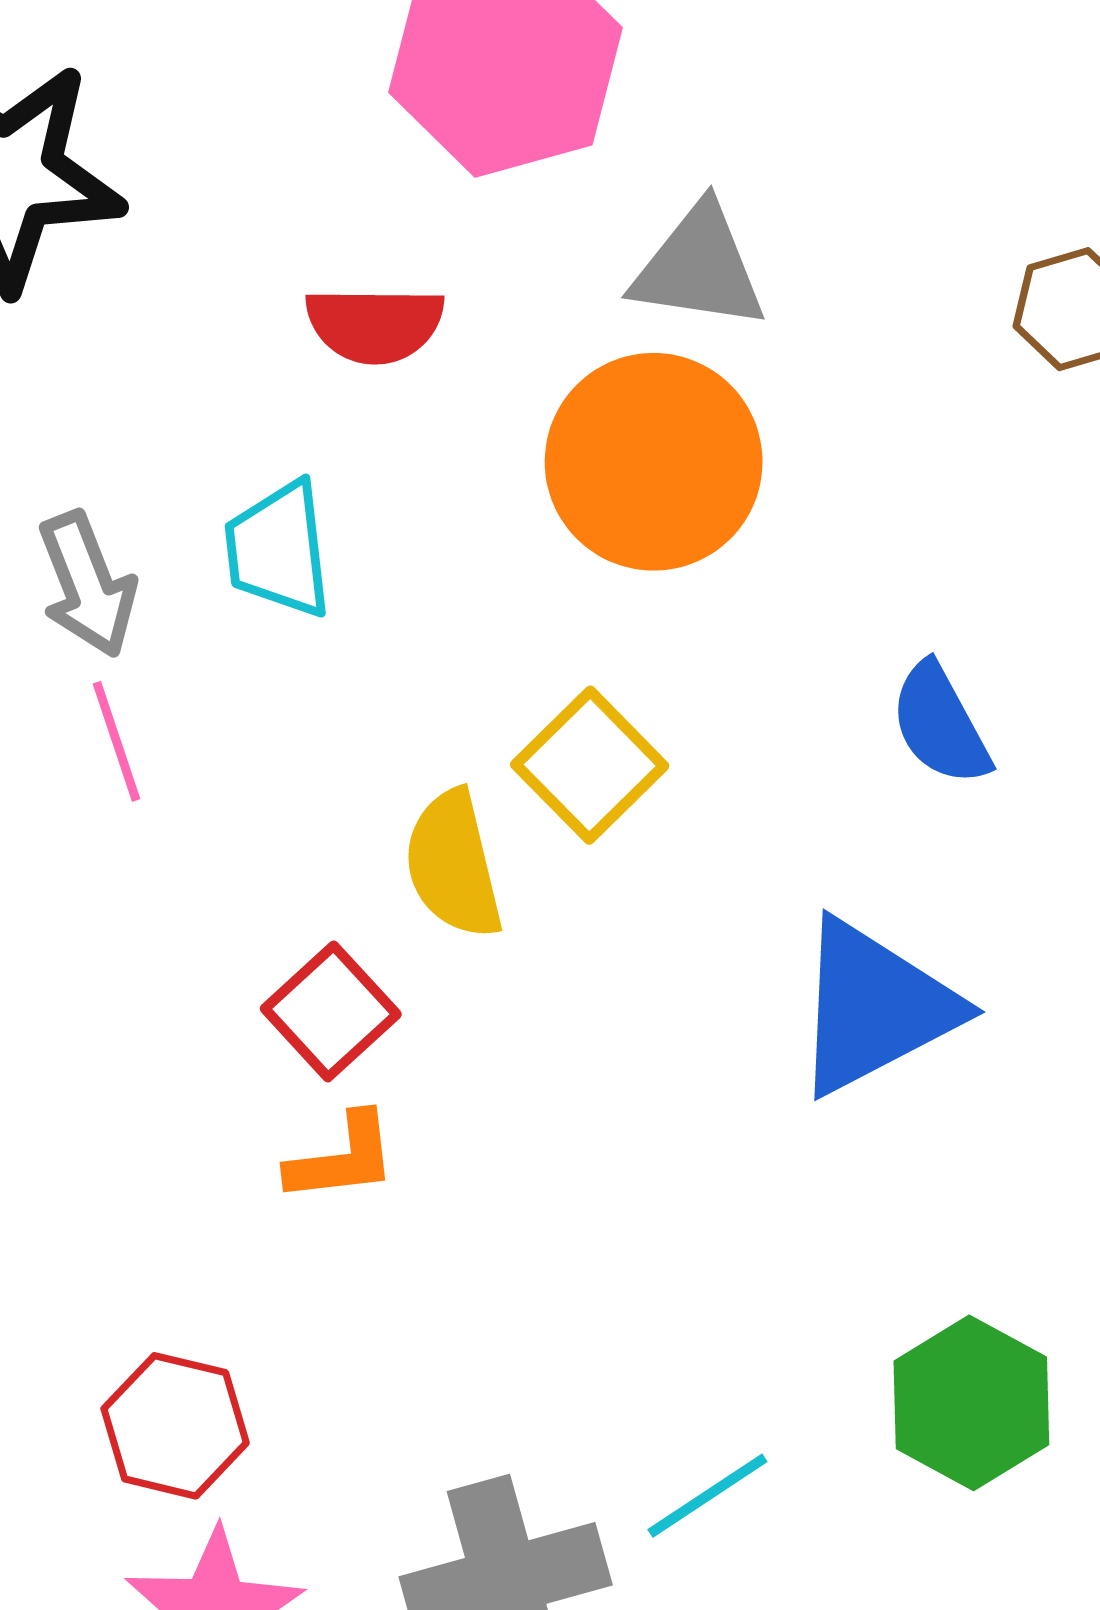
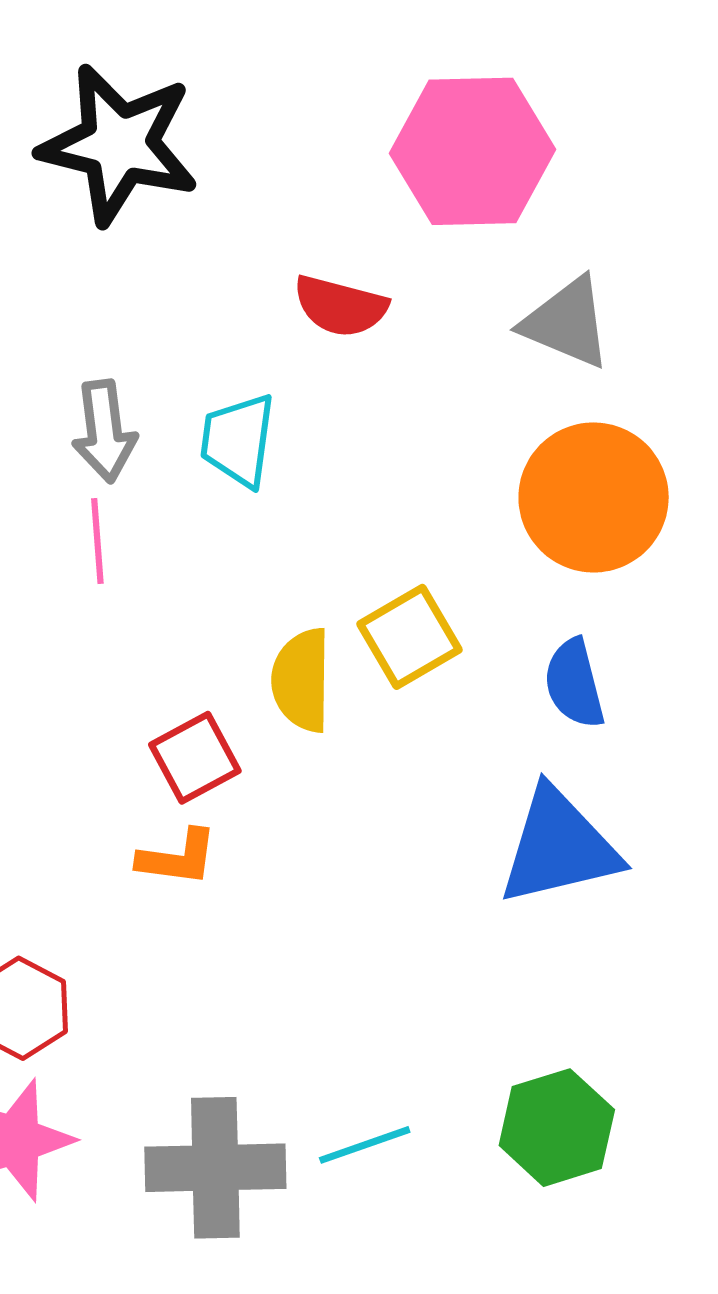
orange circle: (654, 462) -> (594, 497), moved
blue semicircle: (940, 724) -> (574, 684), moved

